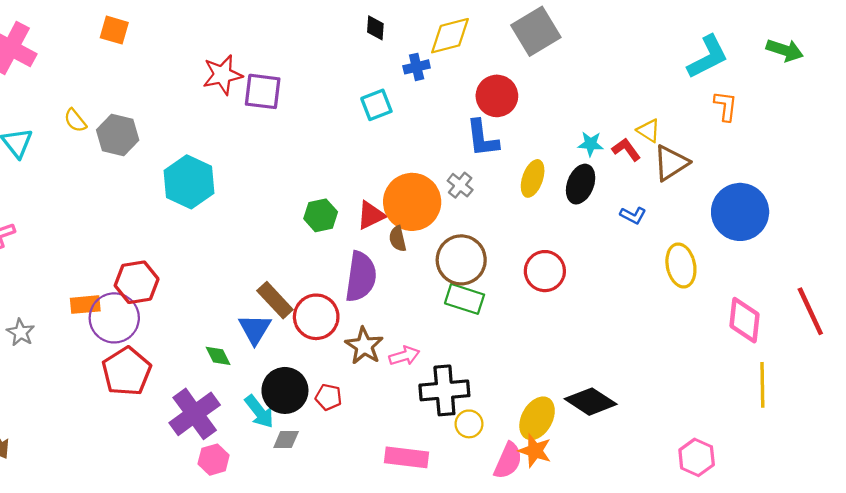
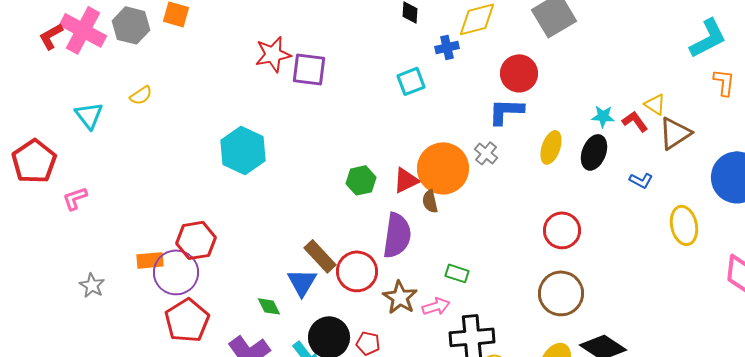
yellow semicircle: (75, 120) -> (141, 95), turned -85
gray hexagon: (118, 135) -> (131, 25), moved
blue L-shape: (482, 138) -> (506, 111), turned 99
brown circle: (461, 260) -> (561, 293), moved
green rectangle: (465, 299) -> (457, 273), moved, size x0.7

